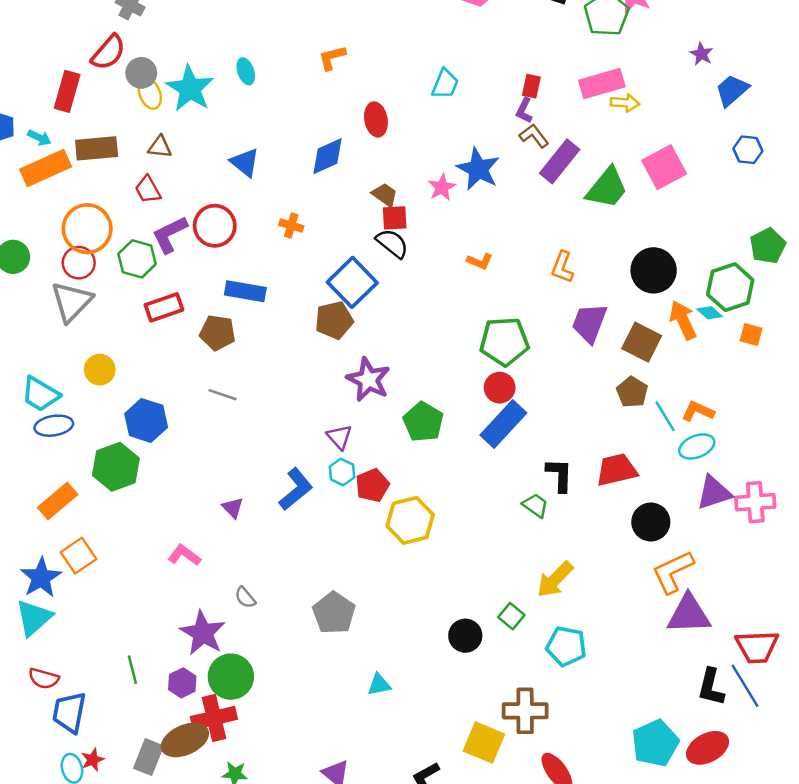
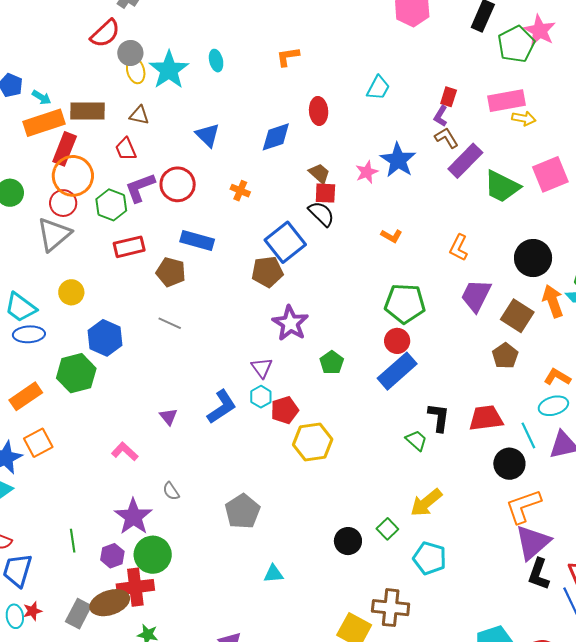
red rectangle: (67, 91) -> (65, 149), moved
green trapezoid: (607, 188) -> (502, 187), turned 72
cyan line: (665, 416) -> (528, 435), moved
green pentagon: (423, 422) -> (332, 363), size x0.7
purple triangle: (689, 614) -> (533, 542), turned -45
black L-shape: (711, 687) -> (539, 574), moved

